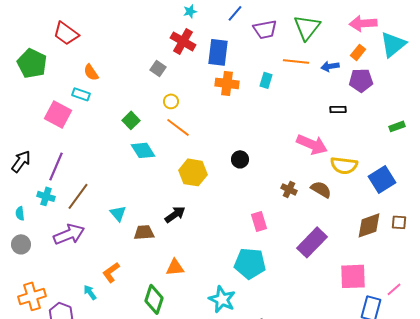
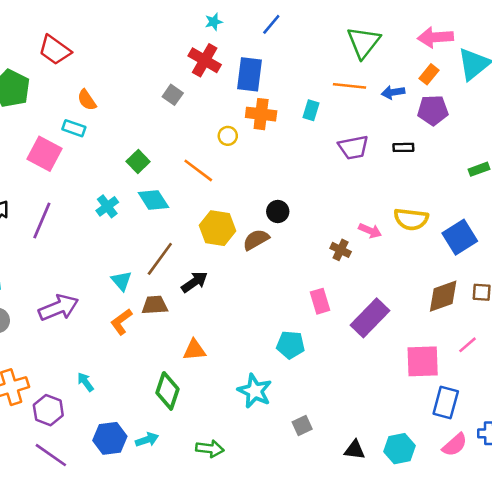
purple trapezoid: (265, 29) -> (353, 147), moved
yellow circle: (171, 101) -> (228, 136), moved
pink arrow: (312, 144) -> (370, 231), moved, size x0.6
brown semicircle: (321, 189) -> (256, 240), moved, turned -60
cyan cross: (46, 196) -> (107, 206), moved, turned 36
brown line: (78, 196) -> (160, 259), moved
pink rectangle: (259, 221) -> (320, 301), moved
cyan pentagon: (250, 263) -> (291, 345), size x0.7
orange L-shape: (111, 272) -> (121, 322), moved
pink line: (394, 289) -> (467, 345), moved

